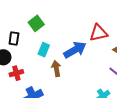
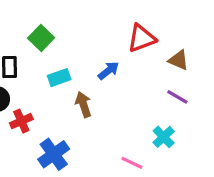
cyan rectangle: (44, 50) -> (59, 78), turned 56
blue arrow: (75, 50) -> (108, 71), size x0.6

